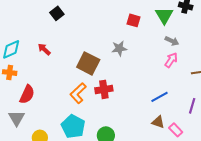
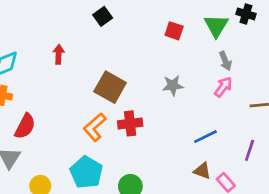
black square: (57, 13) -> (103, 16), moved
gray arrow: (172, 41) -> (225, 61), turned 40
gray star: (119, 48) -> (173, 86), moved
red arrow: (44, 49) -> (59, 54), moved, turned 48

